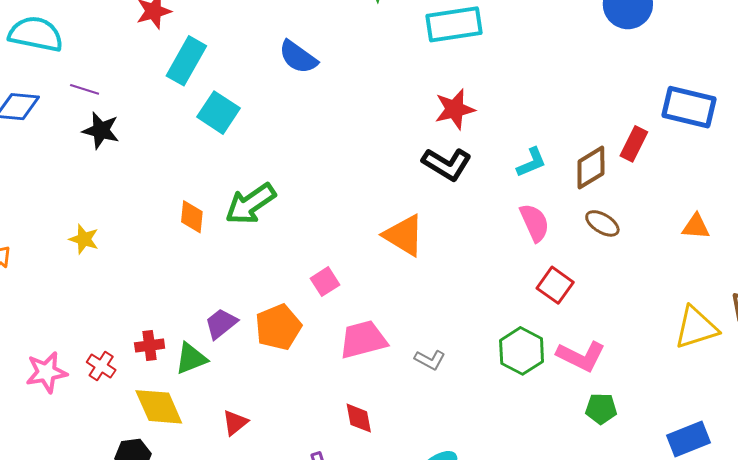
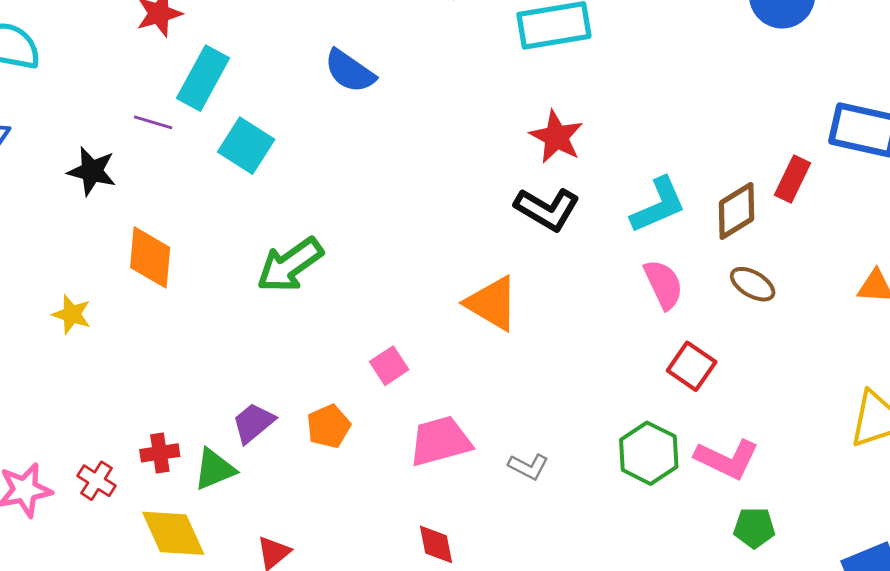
purple line: (85, 89) -> (153, 122), moved
red star: (455, 109) -> (556, 137), turned -30
cyan L-shape: (531, 162) -> (658, 205), size x1.4
orange diamond: (192, 217) -> (150, 257), moved, size x1.4
orange pentagon: (278, 327) -> (329, 426), size x0.7

